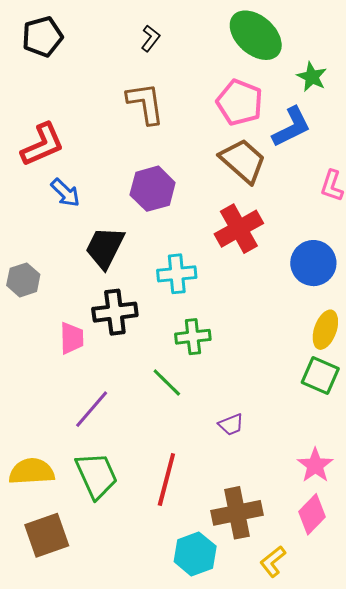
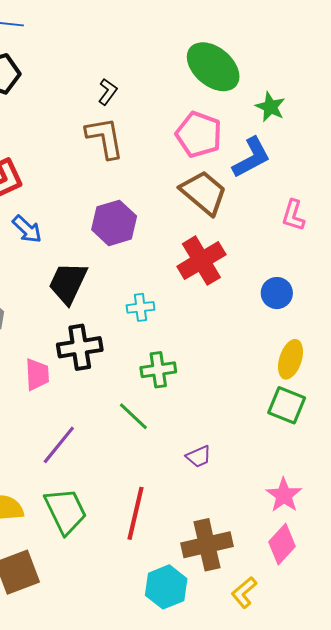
black L-shape: (150, 38) -> (108, 92), moved
blue circle: (313, 263) -> (277, 293), size x0.7
cyan cross: (177, 274) -> (140, 307), size x0.7

